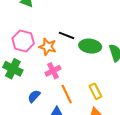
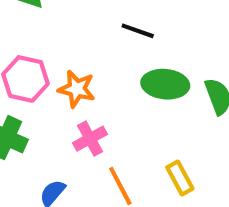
black line: (66, 35) -> (138, 31), moved

